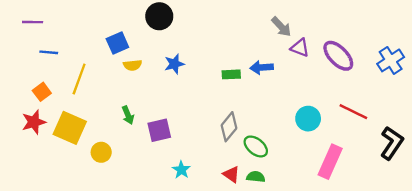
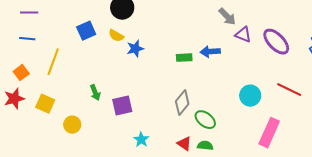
purple line: (33, 22) -> (29, 13), moved
yellow semicircle: (133, 65) -> (116, 36), moved, turned 35
yellow square: (70, 128) -> (45, 104), size x0.7

